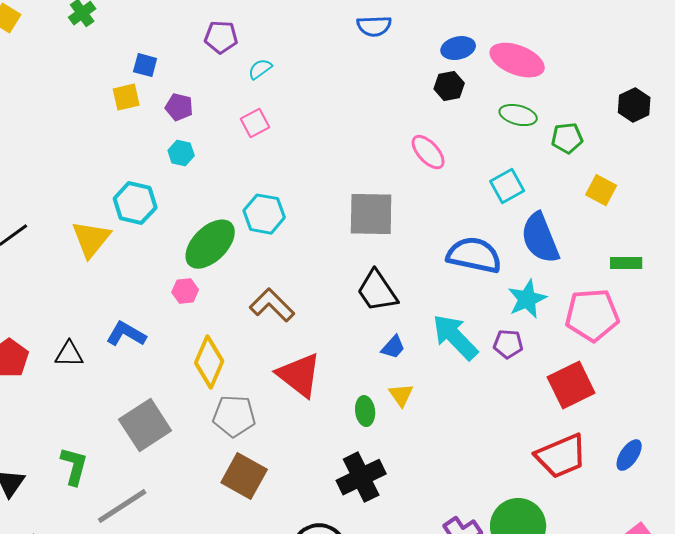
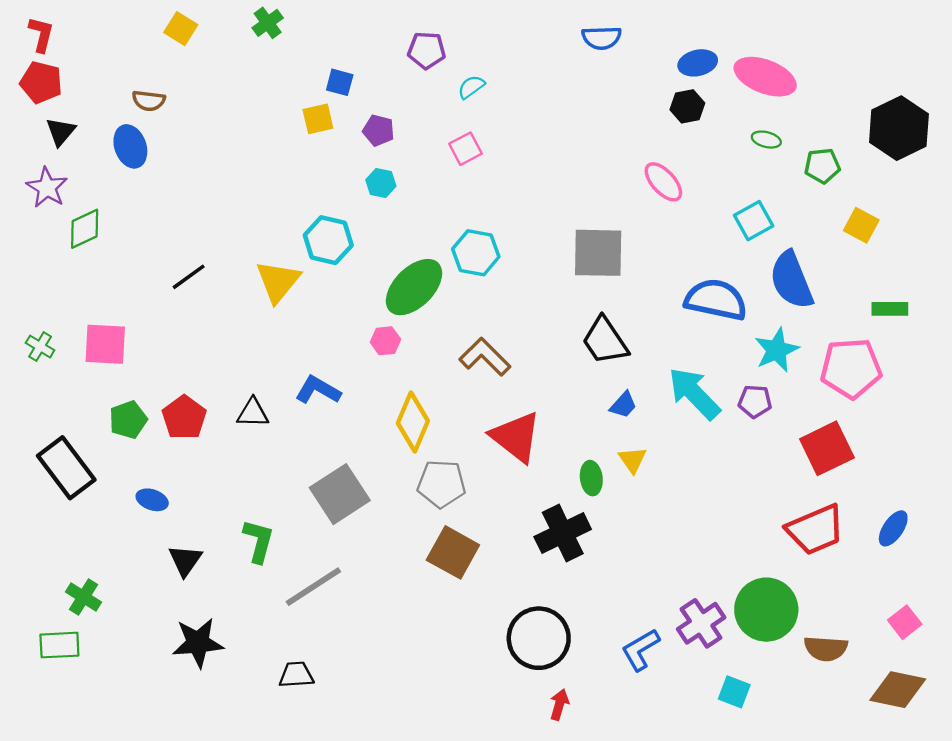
black hexagon: (634, 105) -> (899, 128), size x1.6
green ellipse: (518, 115) -> (766, 140), size x0.7
black cross: (361, 477) -> (563, 533), moved

